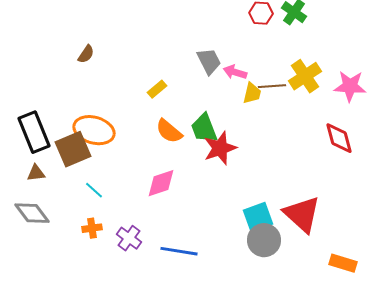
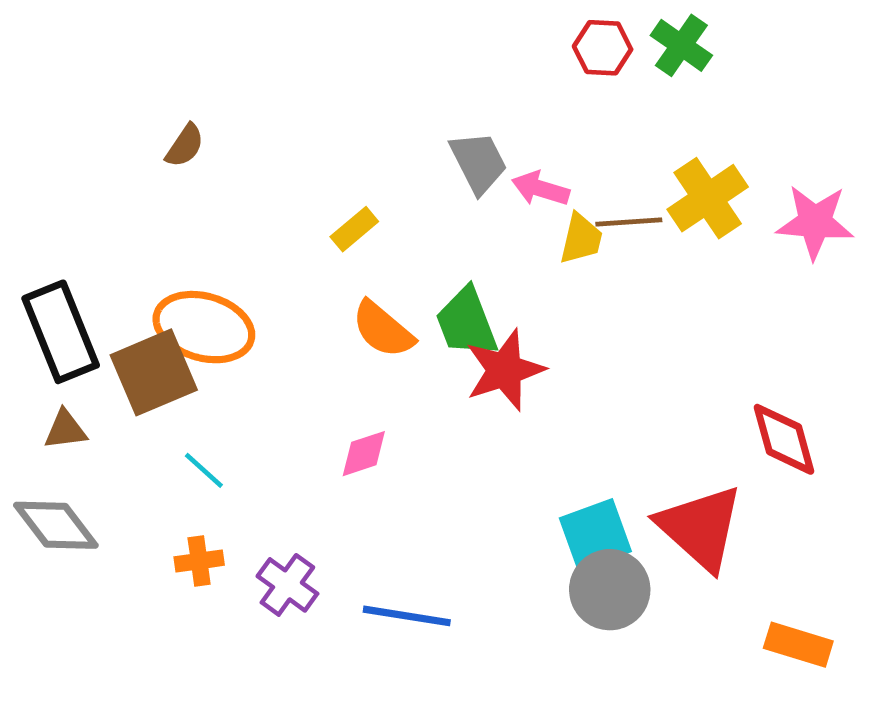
red diamond: (339, 138) -> (784, 439), moved
pink diamond: (161, 183) -> (364, 454), size x0.7

